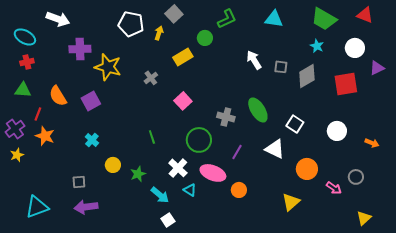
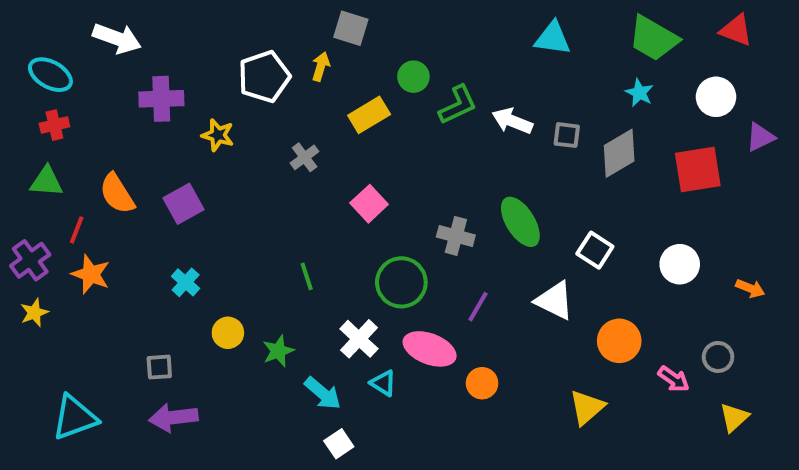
gray square: (174, 14) -> (351, 28), turned -30
green L-shape: (227, 19) -> (458, 105), moved
white pentagon: (131, 24) -> (264, 77), moved, turned -30
white arrow: (254, 60) -> (512, 121), turned -36
yellow star: (108, 67) -> (218, 135), size x0.6
yellow triangle: (364, 218) -> (734, 417), moved

